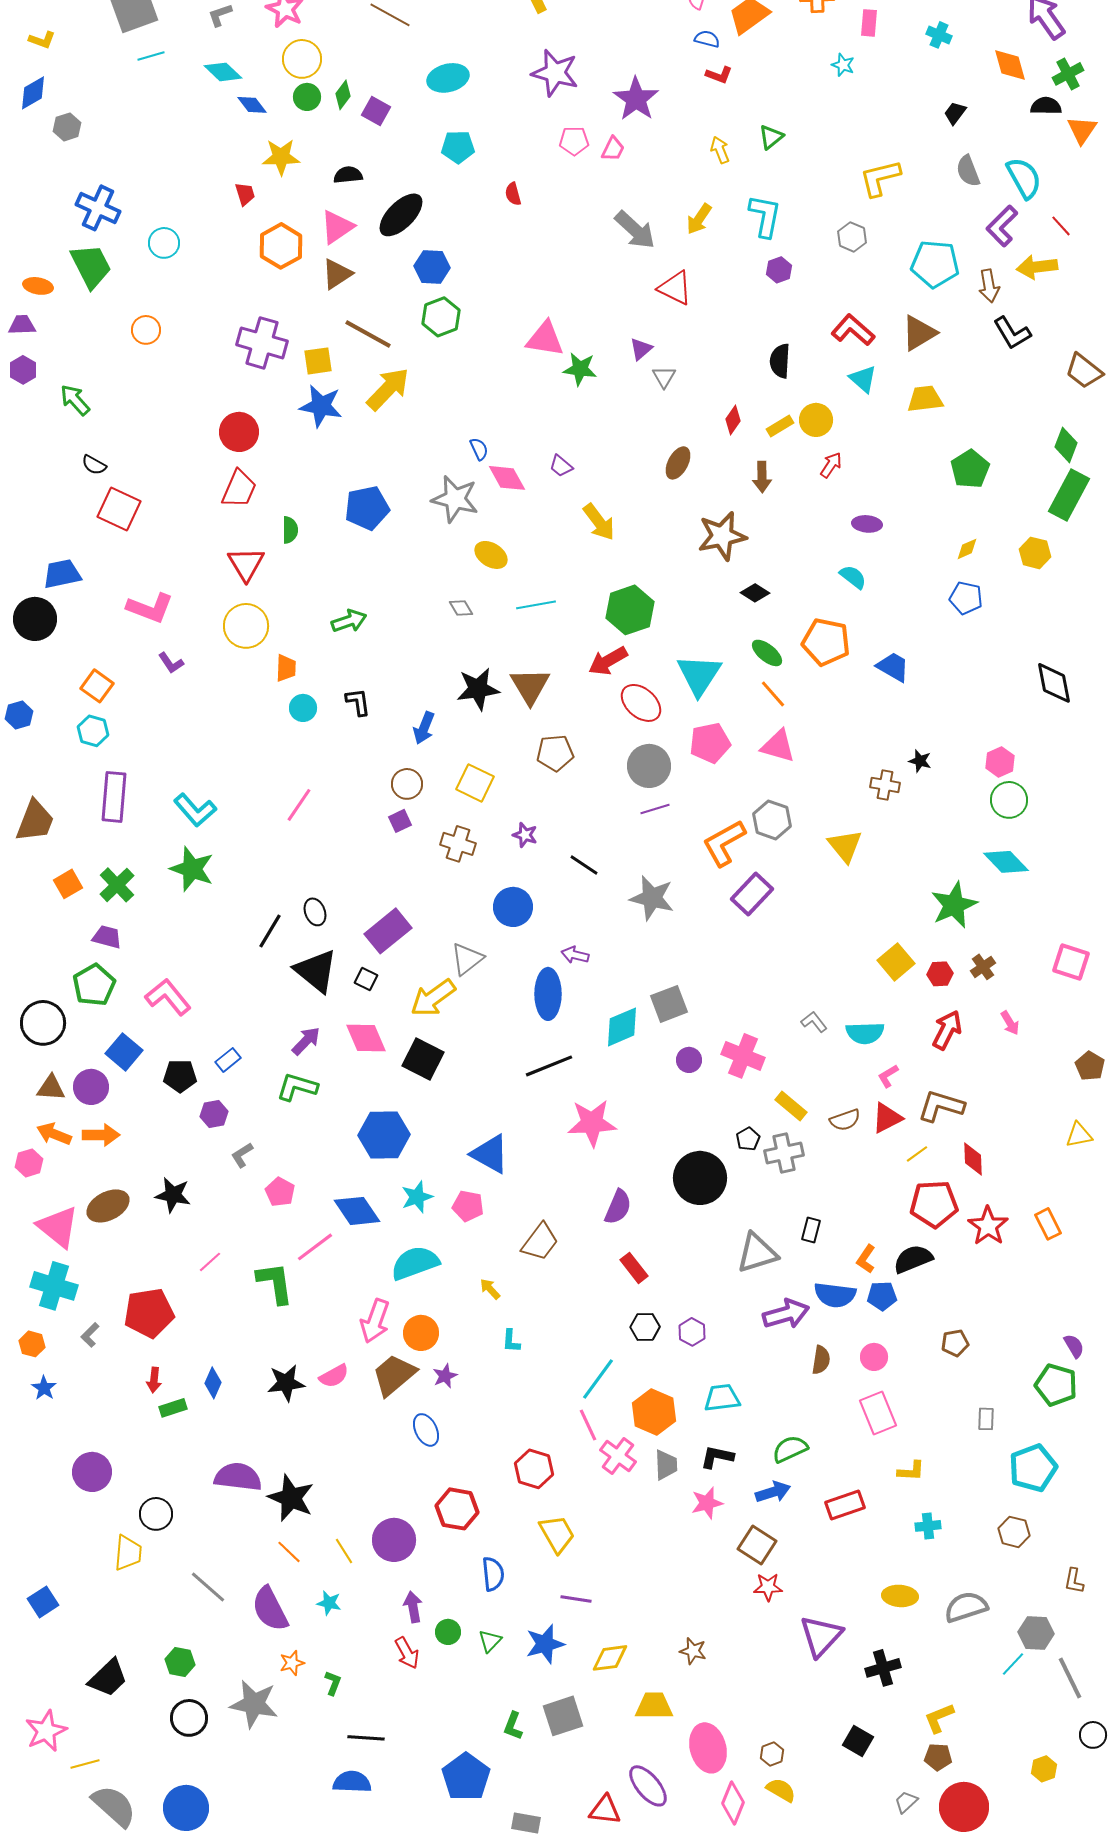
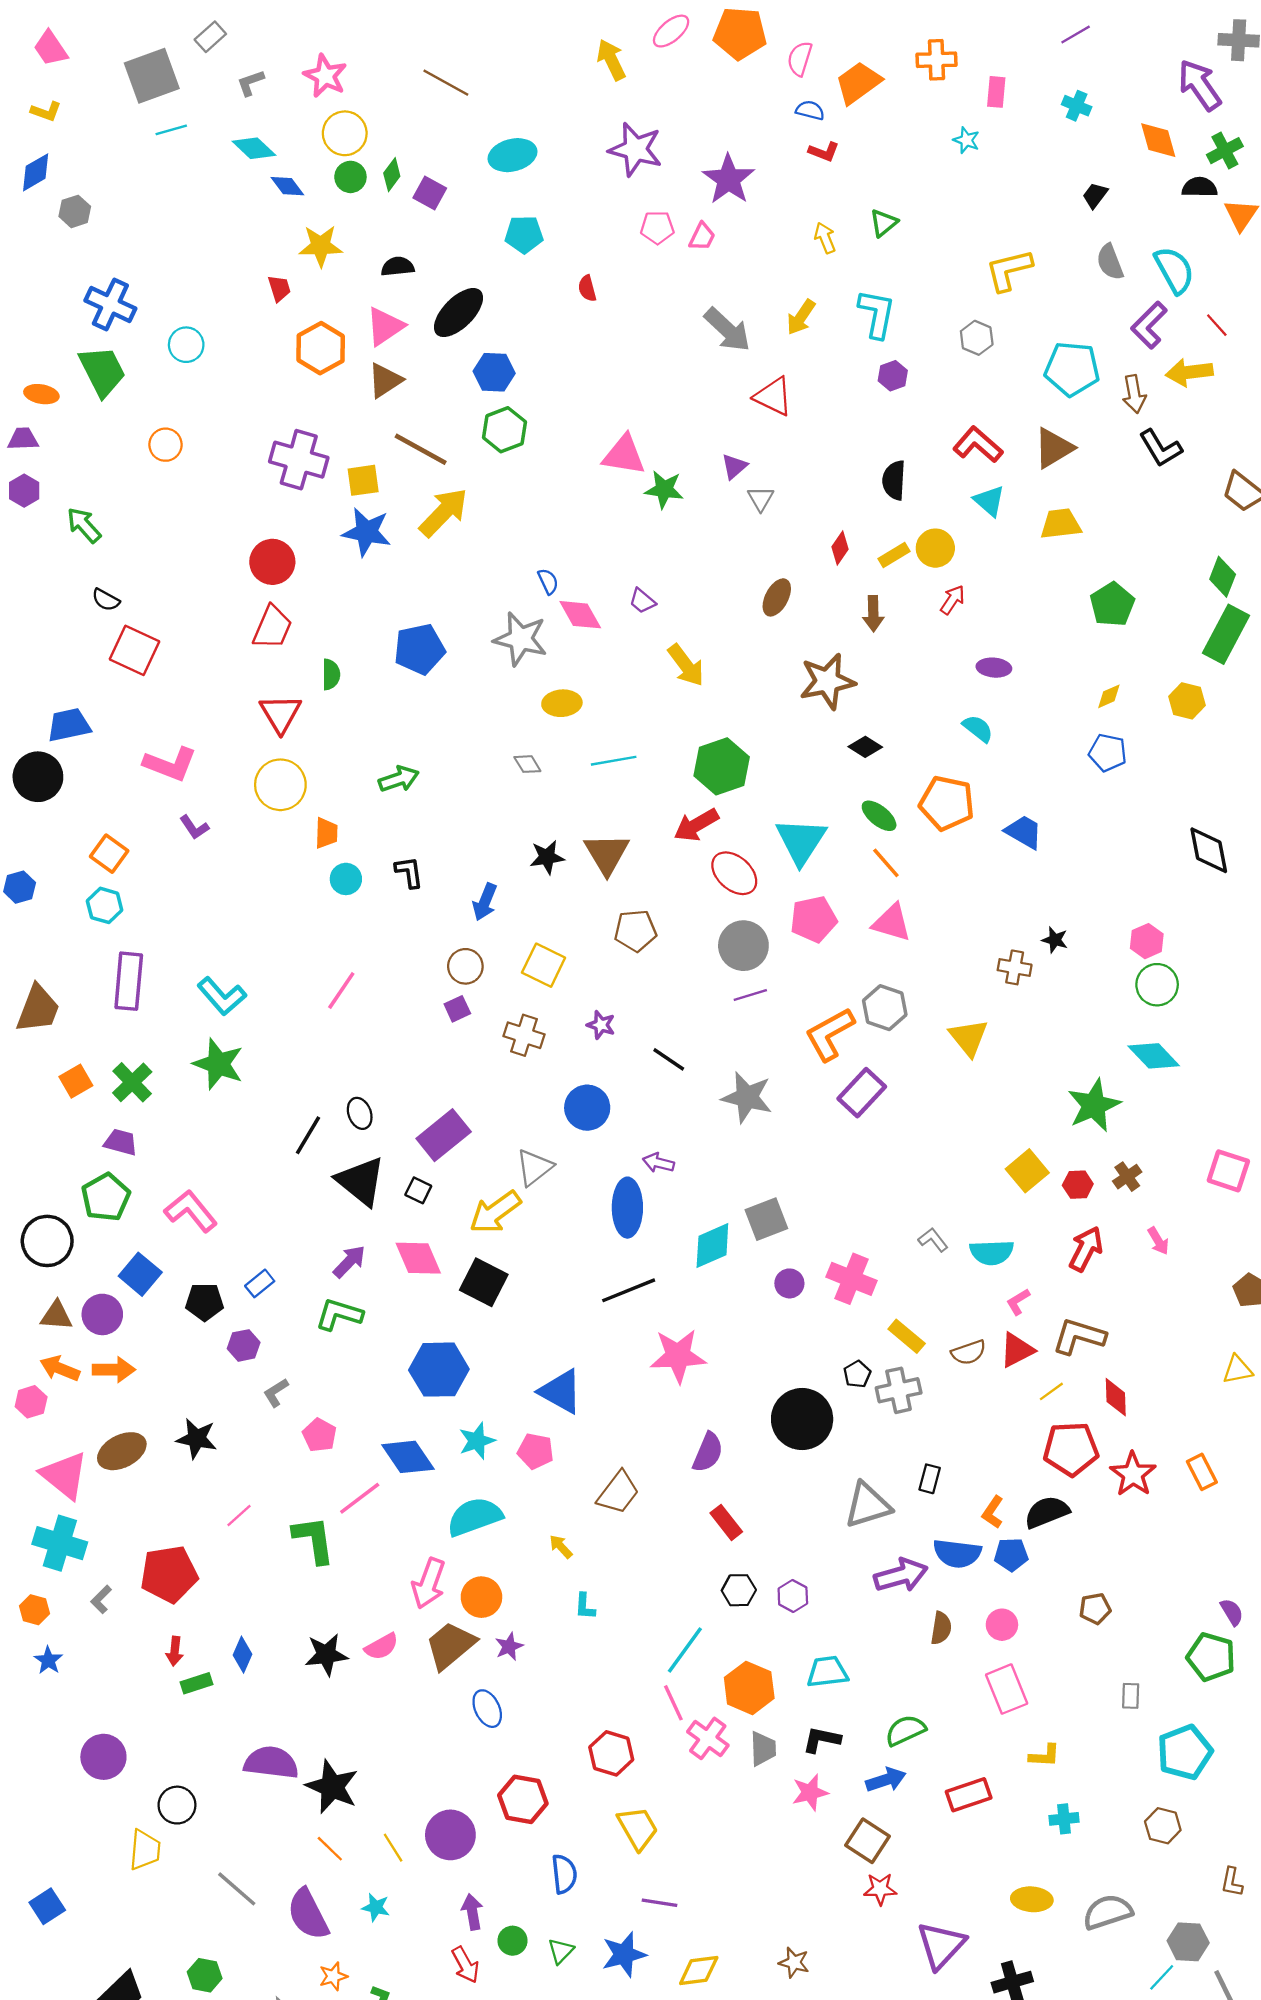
yellow ellipse: (491, 555) -> (562, 703), turned -36
black star: (478, 689) -> (547, 857), size x0.7

